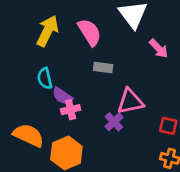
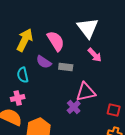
pink arrow: (159, 49) -> (95, 55), moved
purple semicircle: (62, 96) -> (44, 62), moved
pink cross: (71, 110) -> (18, 98), moved

